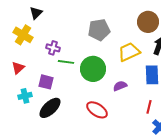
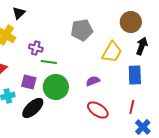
yellow trapezoid: (129, 52) -> (112, 52), turned 145
green circle: (93, 69) -> (56, 87), moved
purple semicircle: (120, 86) -> (93, 81), moved
red ellipse: (97, 110) -> (98, 110), moved

